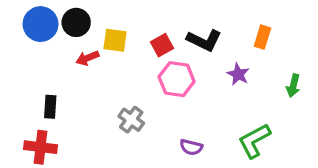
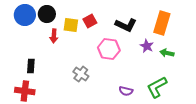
orange rectangle: (262, 37) -> (162, 23), size x1.6
red square: (162, 45) -> (90, 21), moved
red arrow: (87, 58) -> (54, 36), turned -64
green arrow: (293, 86) -> (167, 53), moved, turned 88
purple semicircle: (191, 147) -> (126, 91), moved

